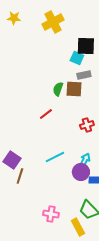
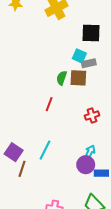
cyan square: (77, 58) -> (79, 56), moved
red line: (46, 114) -> (49, 104), turned -32
cyan line: (55, 157) -> (45, 150), moved, turned -36

